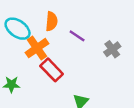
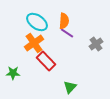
orange semicircle: (52, 21) -> (64, 21), moved
cyan ellipse: (18, 29) -> (37, 22), moved

